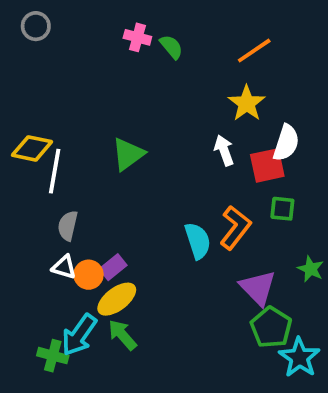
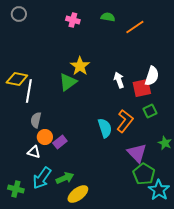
green semicircle: (171, 47) -> (108, 17), moved, turned -40
yellow star: (247, 103) -> (80, 66), moved
green square: (282, 209) -> (150, 111), turned -32
white triangle: (64, 267) -> (34, 152), moved
orange circle: (88, 275) -> (45, 137), moved
yellow ellipse: (117, 299) -> (78, 194), moved
green arrow: (122, 335) -> (65, 178), turned 108
green cross: (53, 356) -> (16, 189), moved

